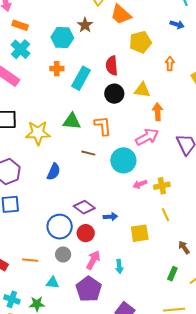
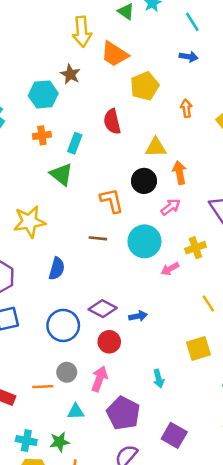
cyan rectangle: (81, 78) -> (75, 143), size x0.7
black circle: (114, 94) -> (144, 181), moved
green triangle: (72, 121) -> (61, 174), moved, turned 42
pink arrow: (147, 137) -> (171, 207), size x0.7
yellow cross: (162, 186) -> (195, 248), moved
blue circle: (60, 227) -> (63, 325), moved
yellow square: (140, 233) -> (198, 349), moved
gray circle: (63, 254) -> (67, 372), moved
pink arrow: (93, 260) -> (99, 379), moved

